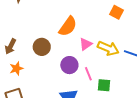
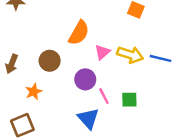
orange star: (16, 68) -> (34, 92), moved
pink line: (88, 74) -> (104, 96), moved

